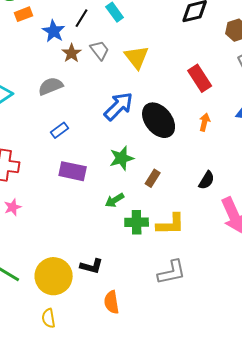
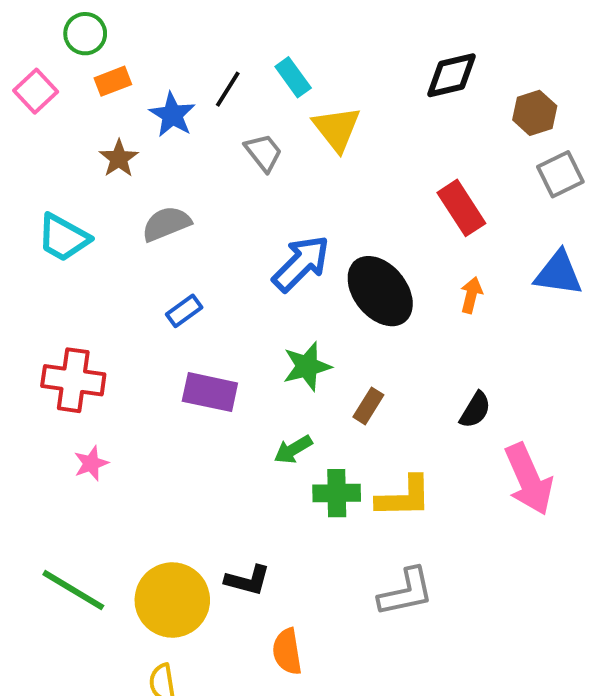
brown star: (72, 53) -> (119, 158), moved
yellow triangle: (137, 57) -> (337, 129), moved

